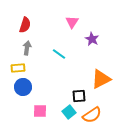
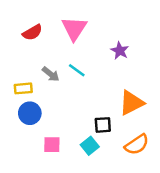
pink triangle: (72, 22) -> (74, 28), moved, size x1.5
red semicircle: (25, 25) -> (32, 32), turned 42
gray arrow: (27, 48) -> (51, 74), moved, turned 120
orange semicircle: (92, 115) -> (137, 145), moved

